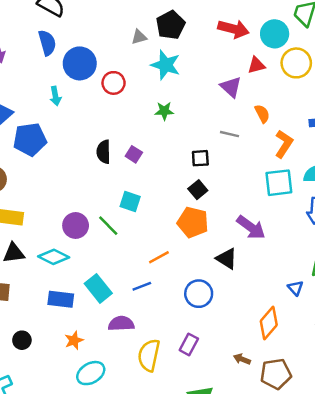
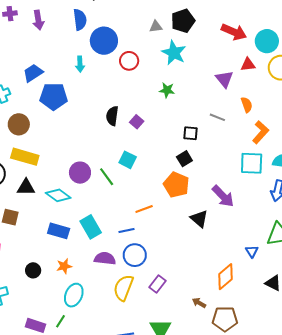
blue circle: (199, 294) -> (135, 255), moved
black circle: (22, 340) -> (33, 270), moved
cyan ellipse: (91, 373) -> (74, 295), turned -45

